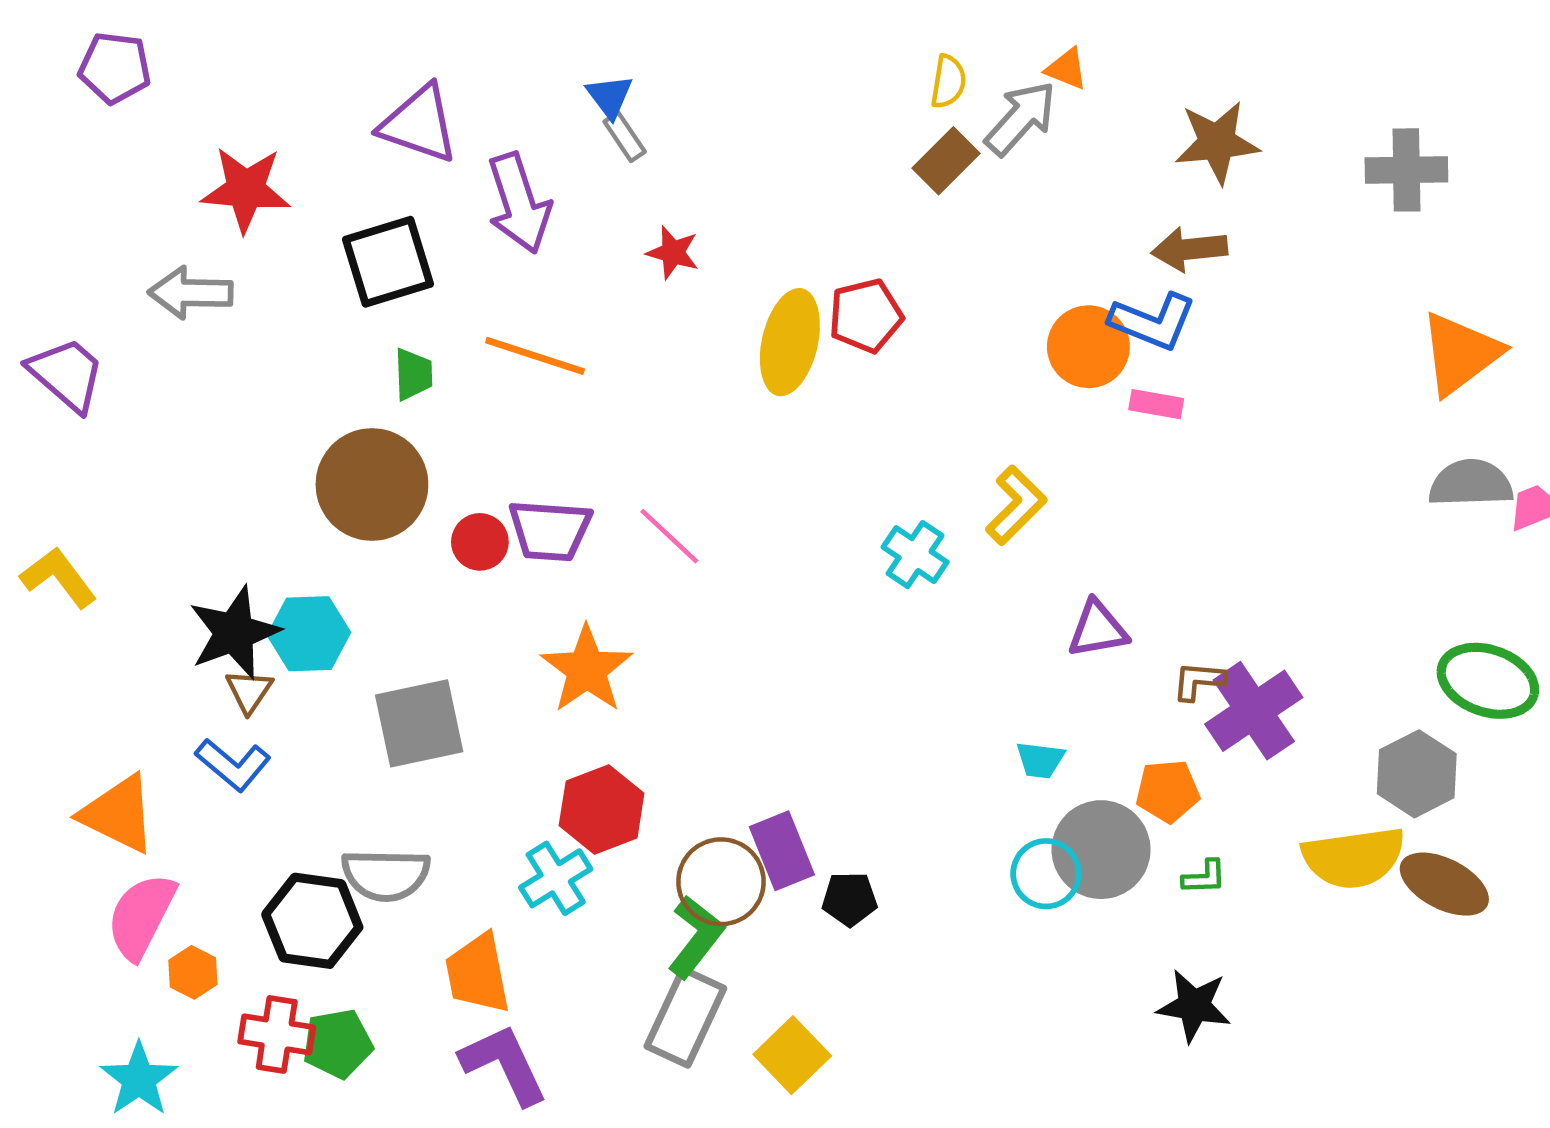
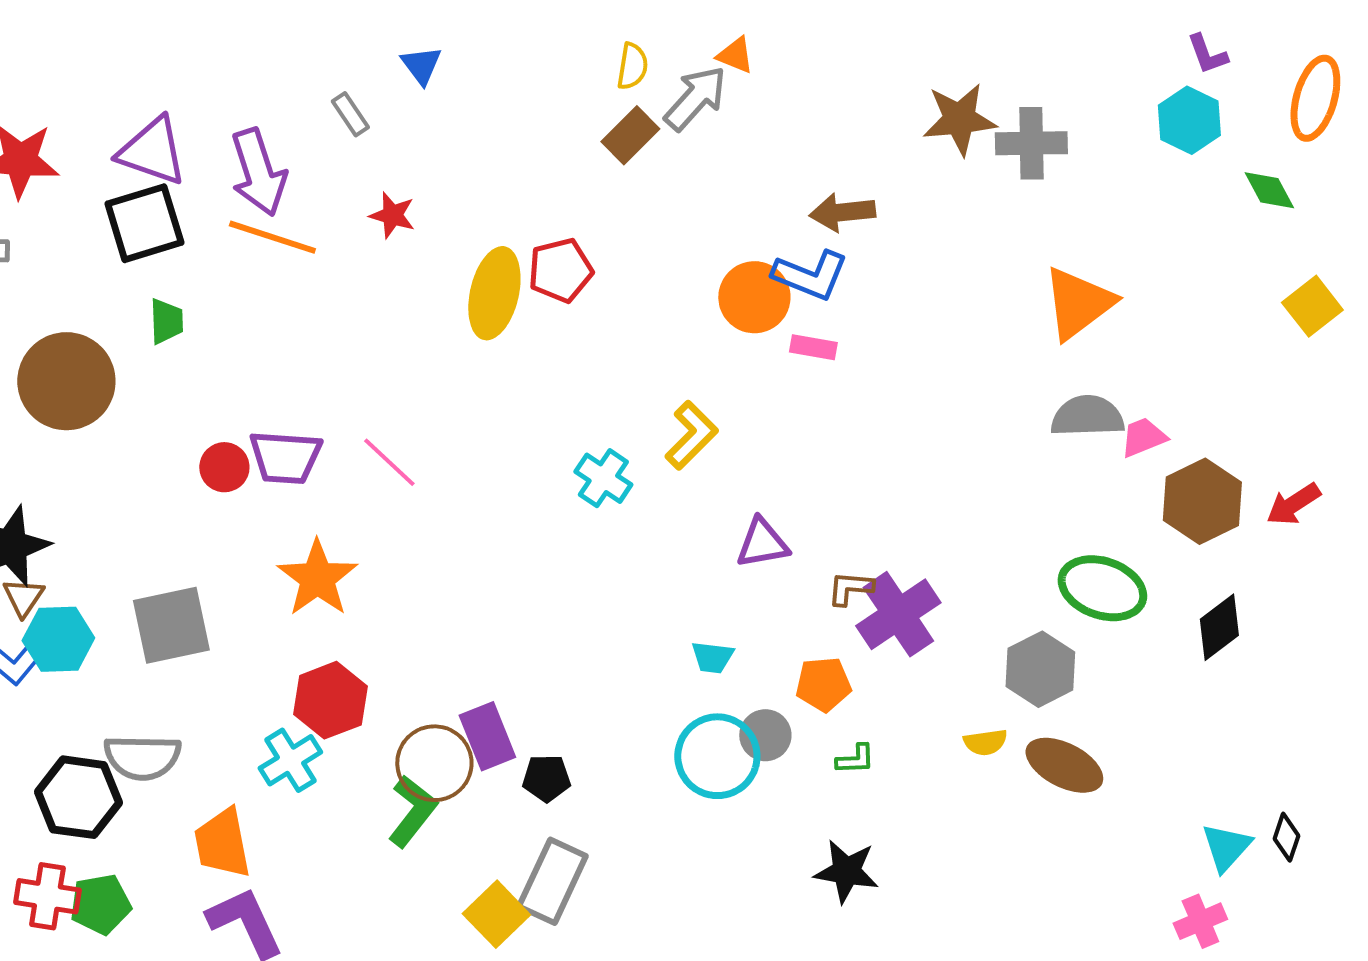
blue triangle: (610, 96) -> (421, 65), moved
purple triangle: (419, 124) -> (152, 151), moved
brown star: (1217, 142) -> (959, 119), moved
orange line: (535, 356) -> (272, 237), moved
brown circle: (372, 484) -> (66, 381), moved
cyan hexagon: (309, 634) -> (58, 639), moved
gray circle: (1101, 850) -> (765, 735), size x0.6
yellow semicircle: (1354, 858) -> (985, 742), size x0.5
cyan circle: (1046, 874) -> (717, 756), size x1.4
gray rectangle: (685, 1017) -> (552, 881), moved

